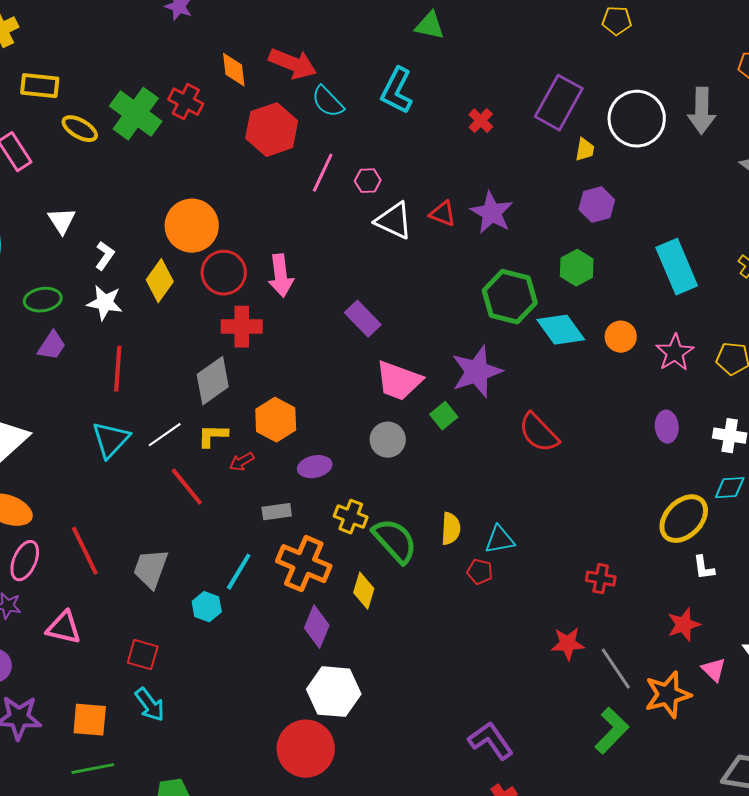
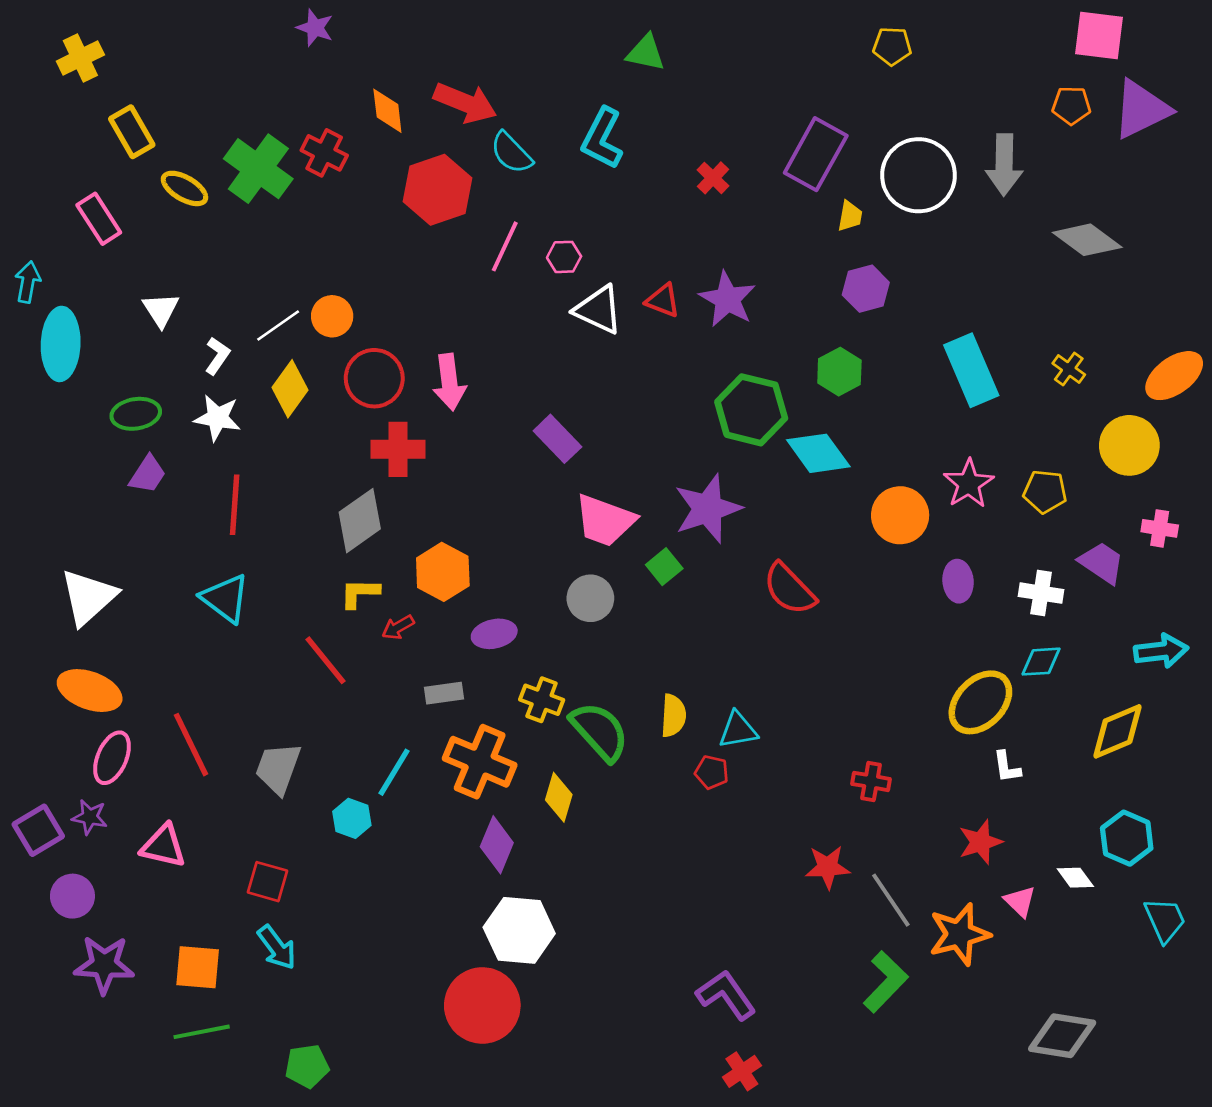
yellow rectangle: (40, 86) -> (132, 132), turned 54
orange circle: (192, 226) -> (332, 316), size x0.6
orange circle: (621, 337) -> (900, 515), moved, size x1.4
white line: (165, 435) -> (278, 325), moved
cyan triangle: (111, 440) -> (225, 598), turned -36

